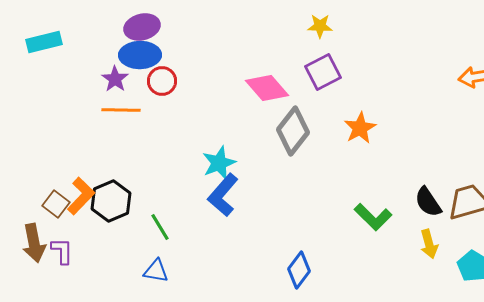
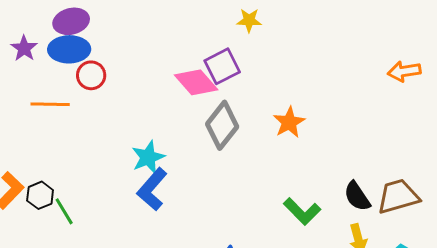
purple square: (323, 72) -> (222, 66), moved
purple star: (115, 79) -> (24, 48), moved
black hexagon: (111, 201) -> (40, 195), size x0.7
green line: (160, 227) -> (64, 211), moved

